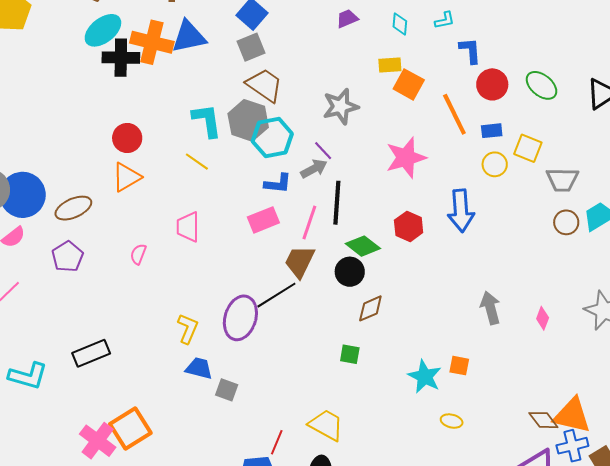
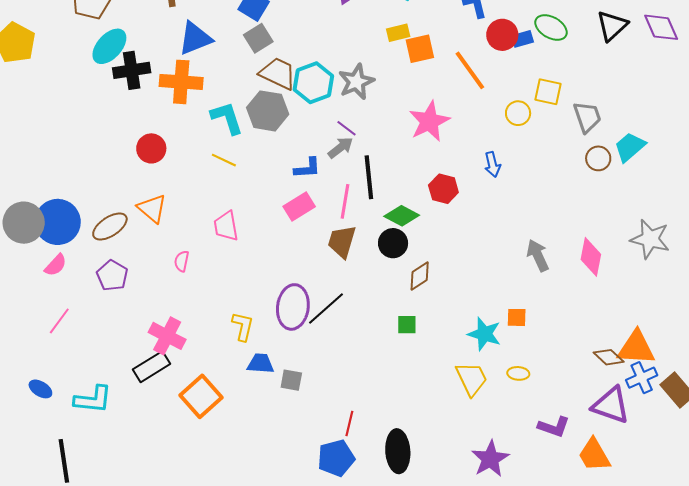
orange cross: (152, 42) -> (181, 82), moved
orange square: (409, 84) -> (420, 49), turned -32
blue rectangle: (492, 131) -> (523, 39), moved
cyan hexagon: (272, 137) -> (313, 83), moved
orange triangle: (126, 177) -> (152, 208), moved, turned -40
gray trapezoid: (562, 180) -> (587, 117), turned -100
blue arrow: (461, 211) -> (492, 164), size x0.6
black line: (276, 295) -> (326, 308), moved
pink diamond: (543, 318) -> (591, 257), size x1.6
yellow trapezoid: (326, 425) -> (471, 379), moved, turned 45
orange square: (130, 428) -> (201, 396), moved
pink cross: (98, 441) -> (167, 336), moved

